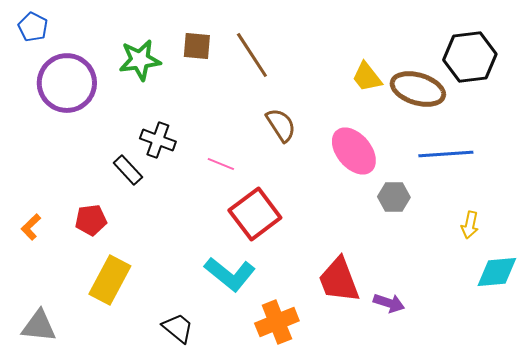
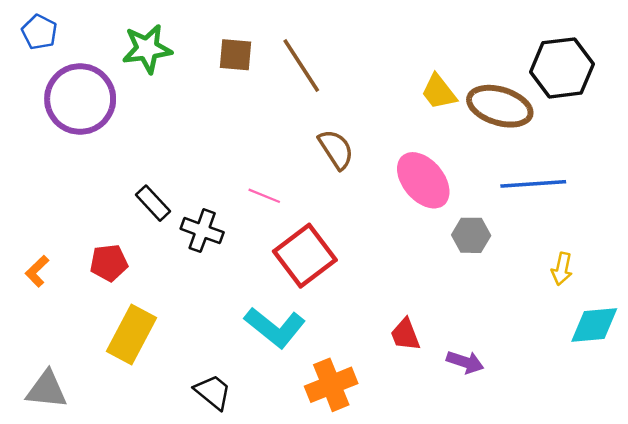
green star: (140, 60) -> (147, 49), moved
black cross: (158, 140) -> (202, 231), moved
red trapezoid: (339, 280) -> (405, 335), size x0.6

